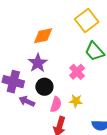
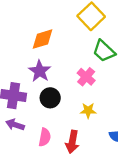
purple arrow: (27, 101) -> (15, 125), moved
pink semicircle: (56, 104) -> (45, 137), moved

